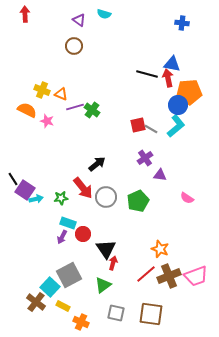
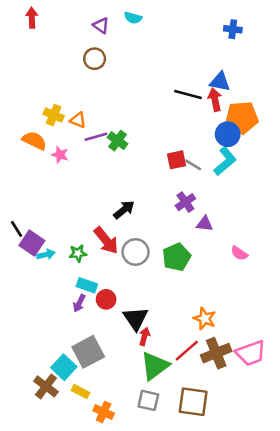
green triangle: (103, 285) -> (155, 366), moved, size x1.4

